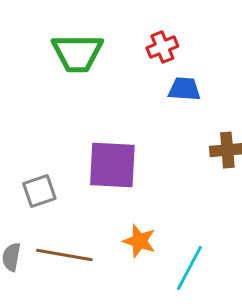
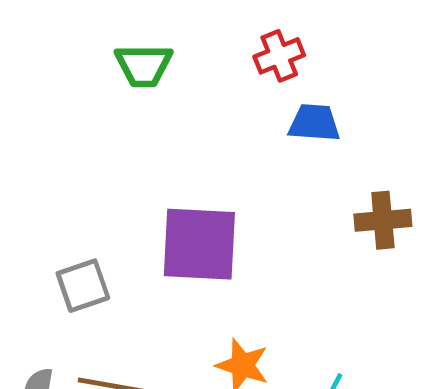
green trapezoid: (77, 53) -> (144, 65), size x0.7

